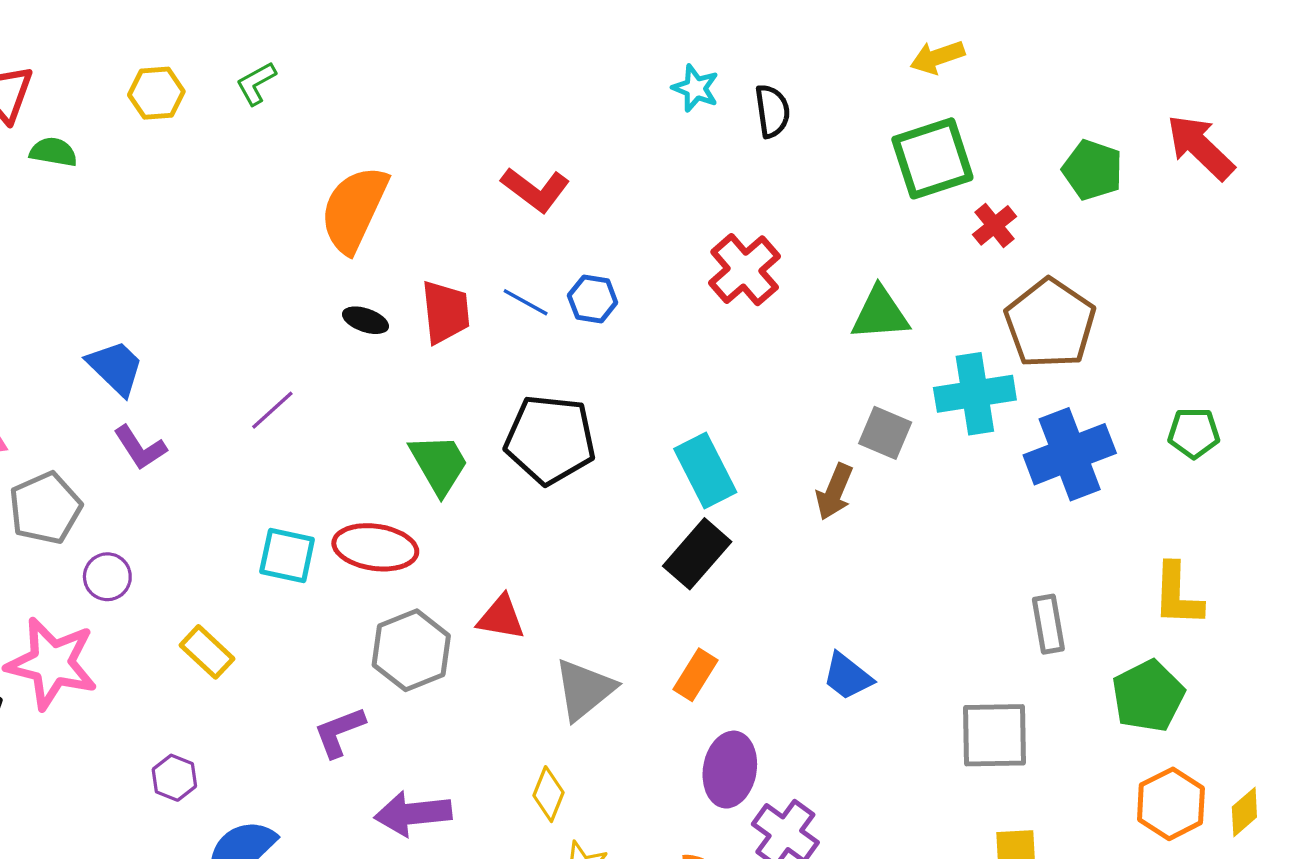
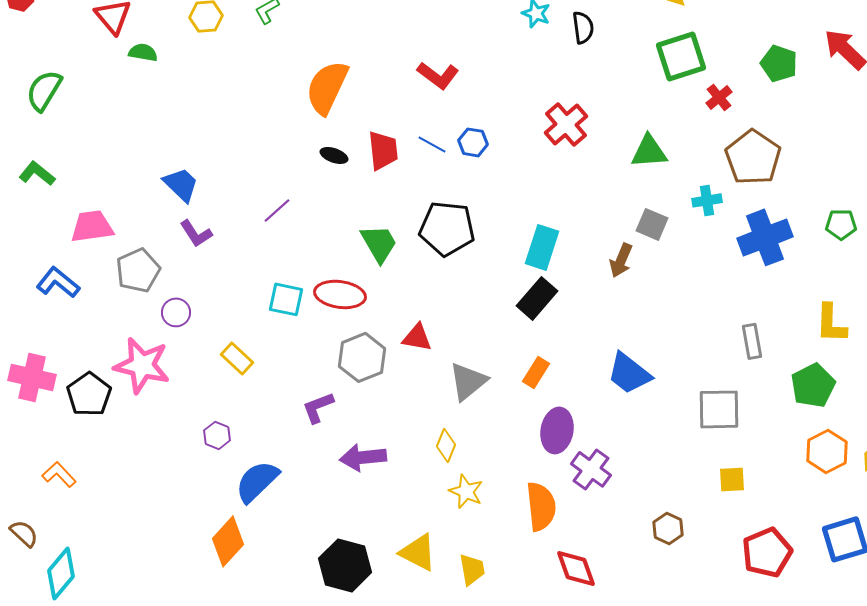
cyan cross: (975, 394) -> (707, 200), size x0.6
cyan rectangle: (705, 471) -> (542, 247), turned 45
blue trapezoid: (847, 676) -> (629, 373), size x1.4

